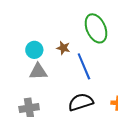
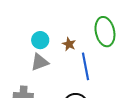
gray triangle: (38, 72) -> (40, 62), turned -30

